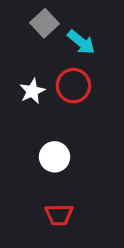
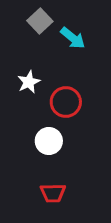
red circle: (73, 86) -> (66, 102), moved

